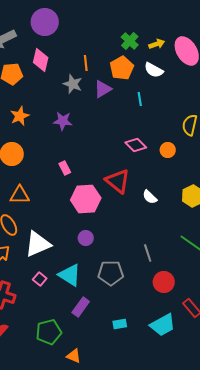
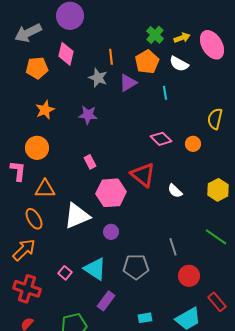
white triangle: (38, 244) -> (77, 216), moved

